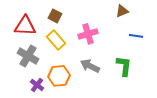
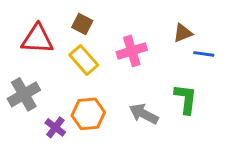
brown triangle: (122, 11) -> (183, 33), moved
gray cross: (28, 56) -> (24, 94), moved, turned 30
gray arrow: (90, 66) -> (144, 114), moved

